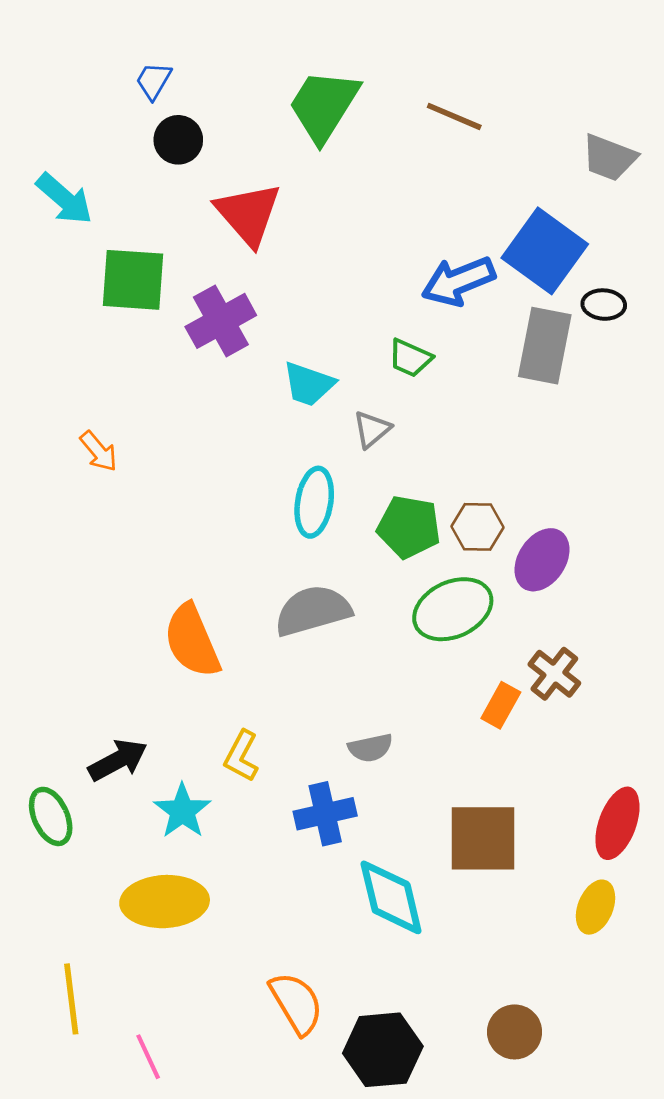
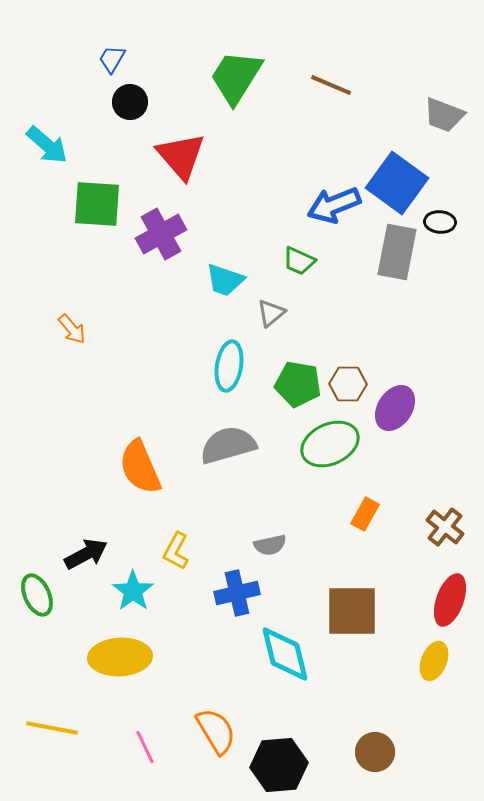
brown cross: (554, 674) -> (445, 527), moved
yellow line: (71, 999) -> (52, 728), turned -72
pink line: (148, 1057) -> (145, 747), moved

